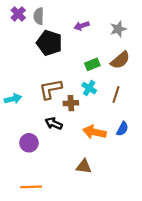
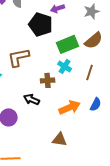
black pentagon: (49, 43) -> (41, 24), moved
green rectangle: (92, 64) -> (68, 44), size x1.5
brown L-shape: (50, 89) -> (19, 57), moved
orange arrow: (94, 132) -> (70, 107), turned 145

